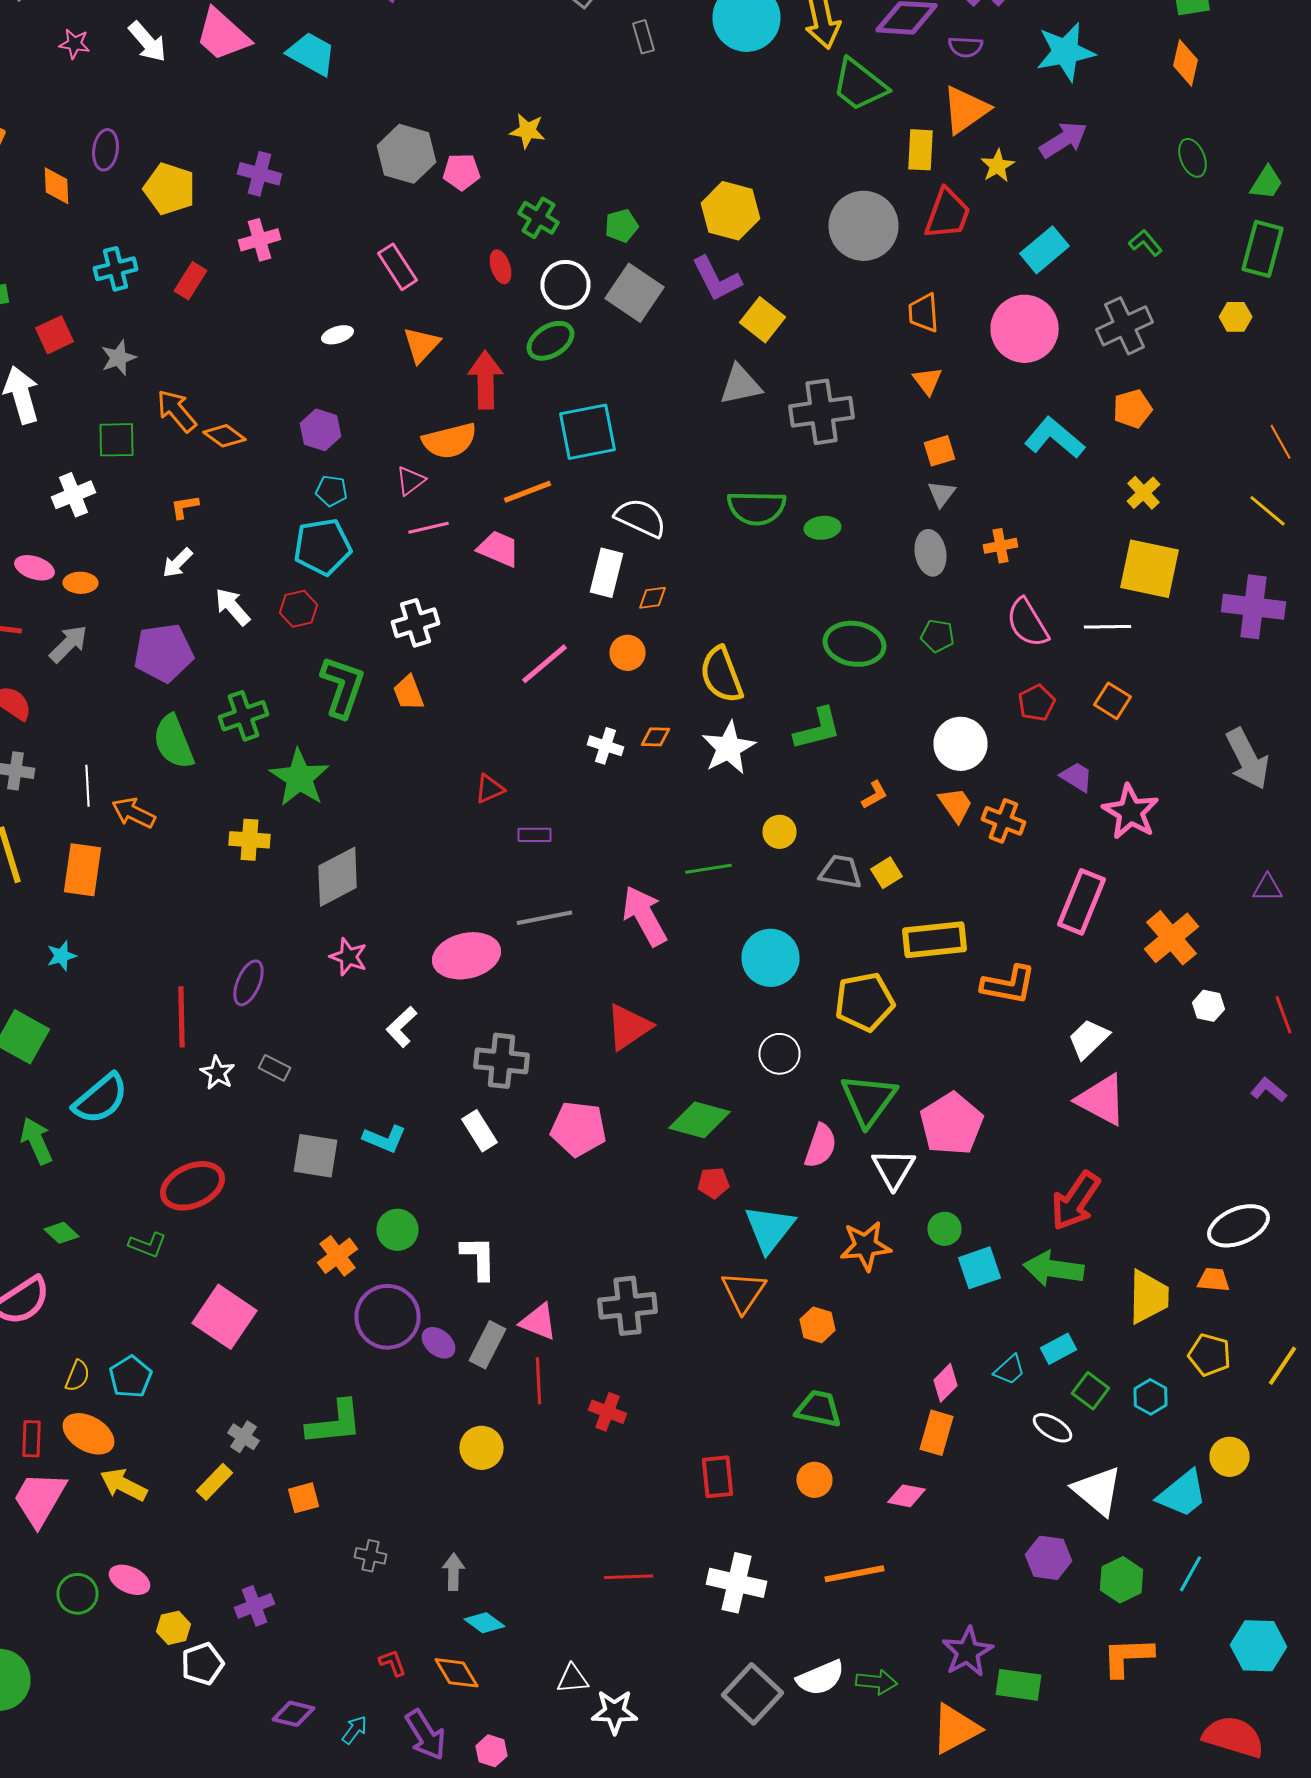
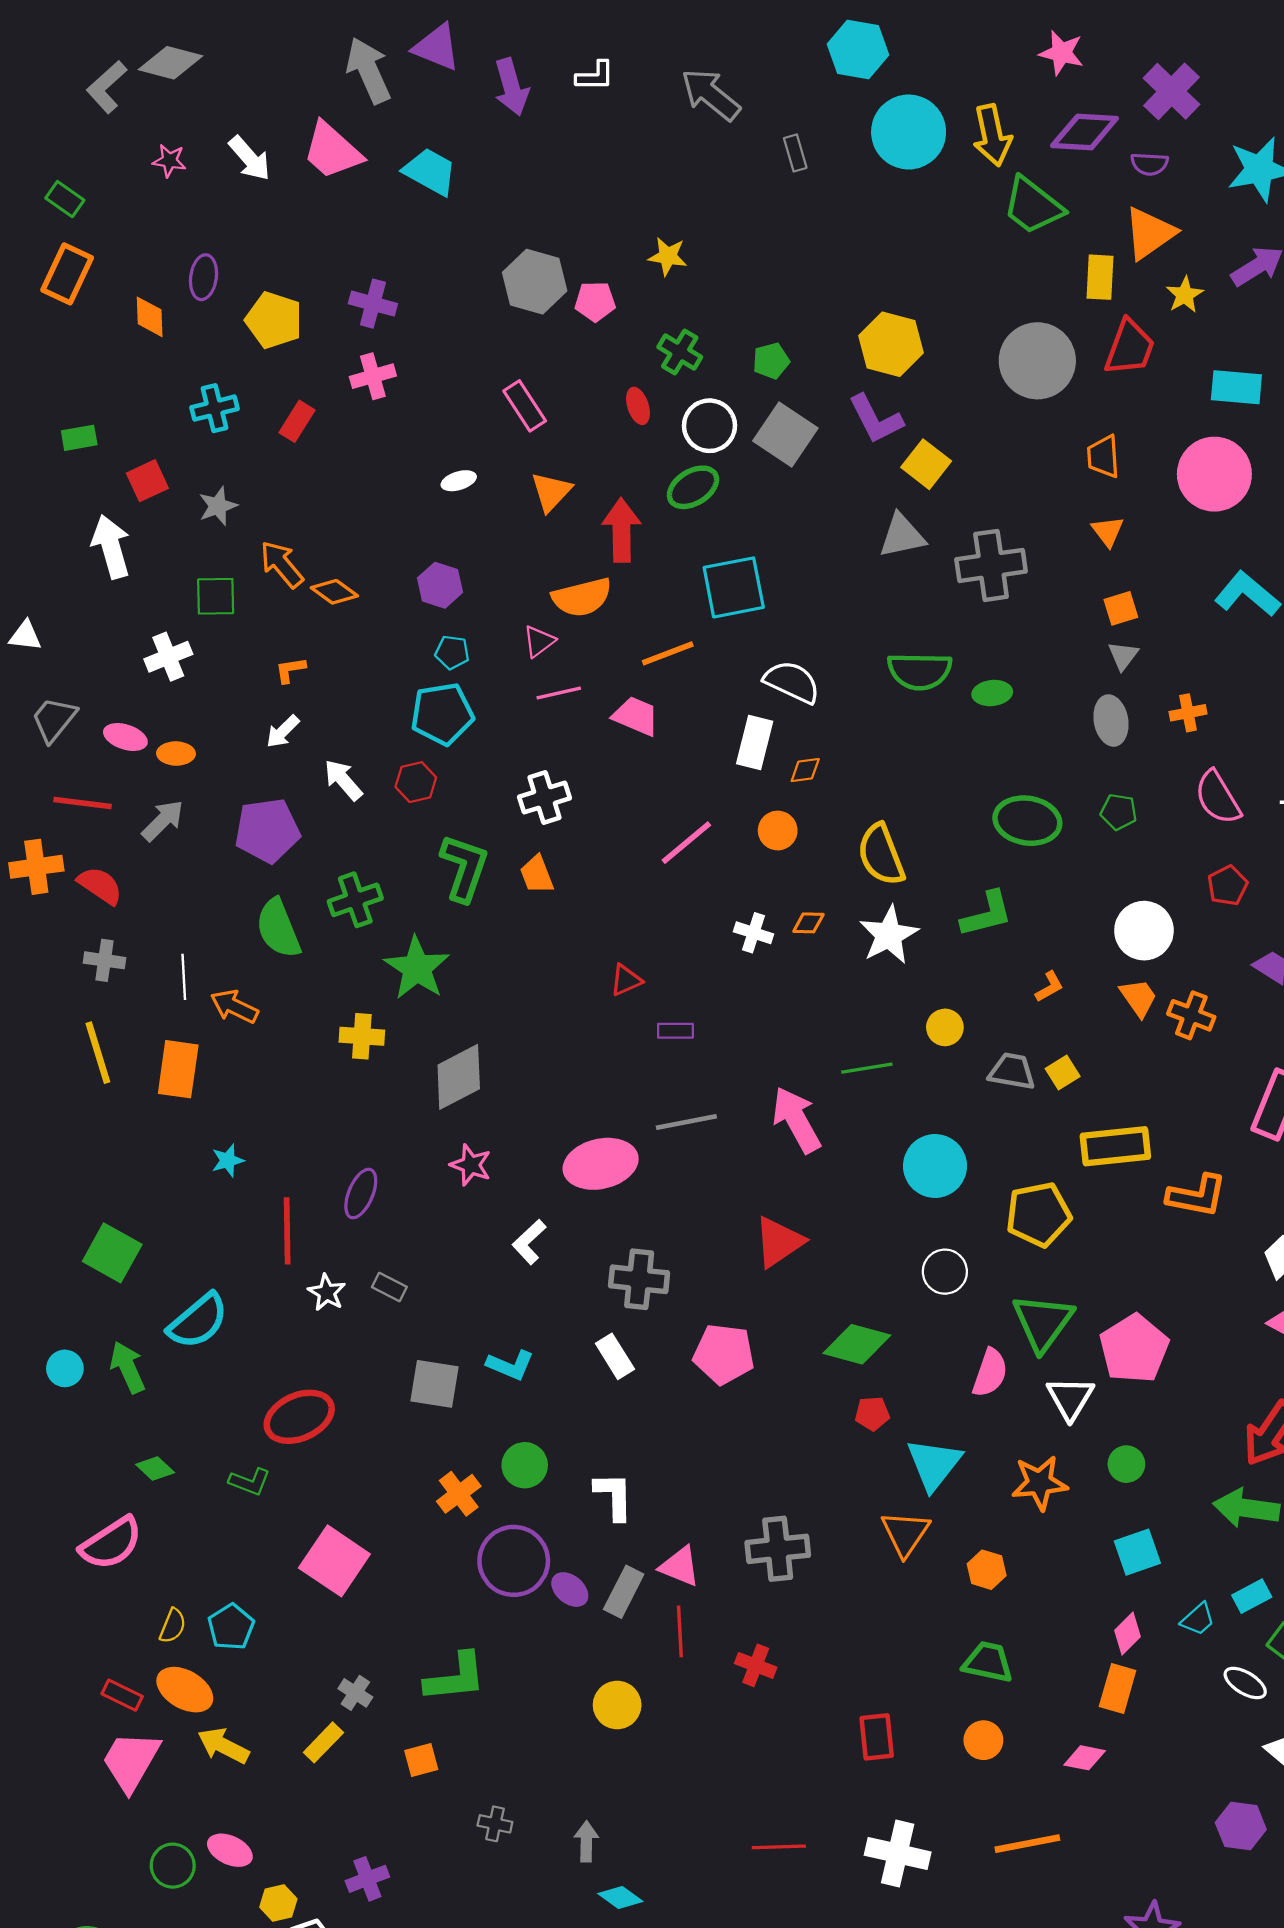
cyan rectangle: (1044, 250) -> (1236, 387), turned 45
cyan star: (62, 956) -> (228, 1161), moved
cyan square: (980, 1268) -> (1137, 1552), moved
red rectangle: (32, 1439) -> (122, 1695), turned -66

